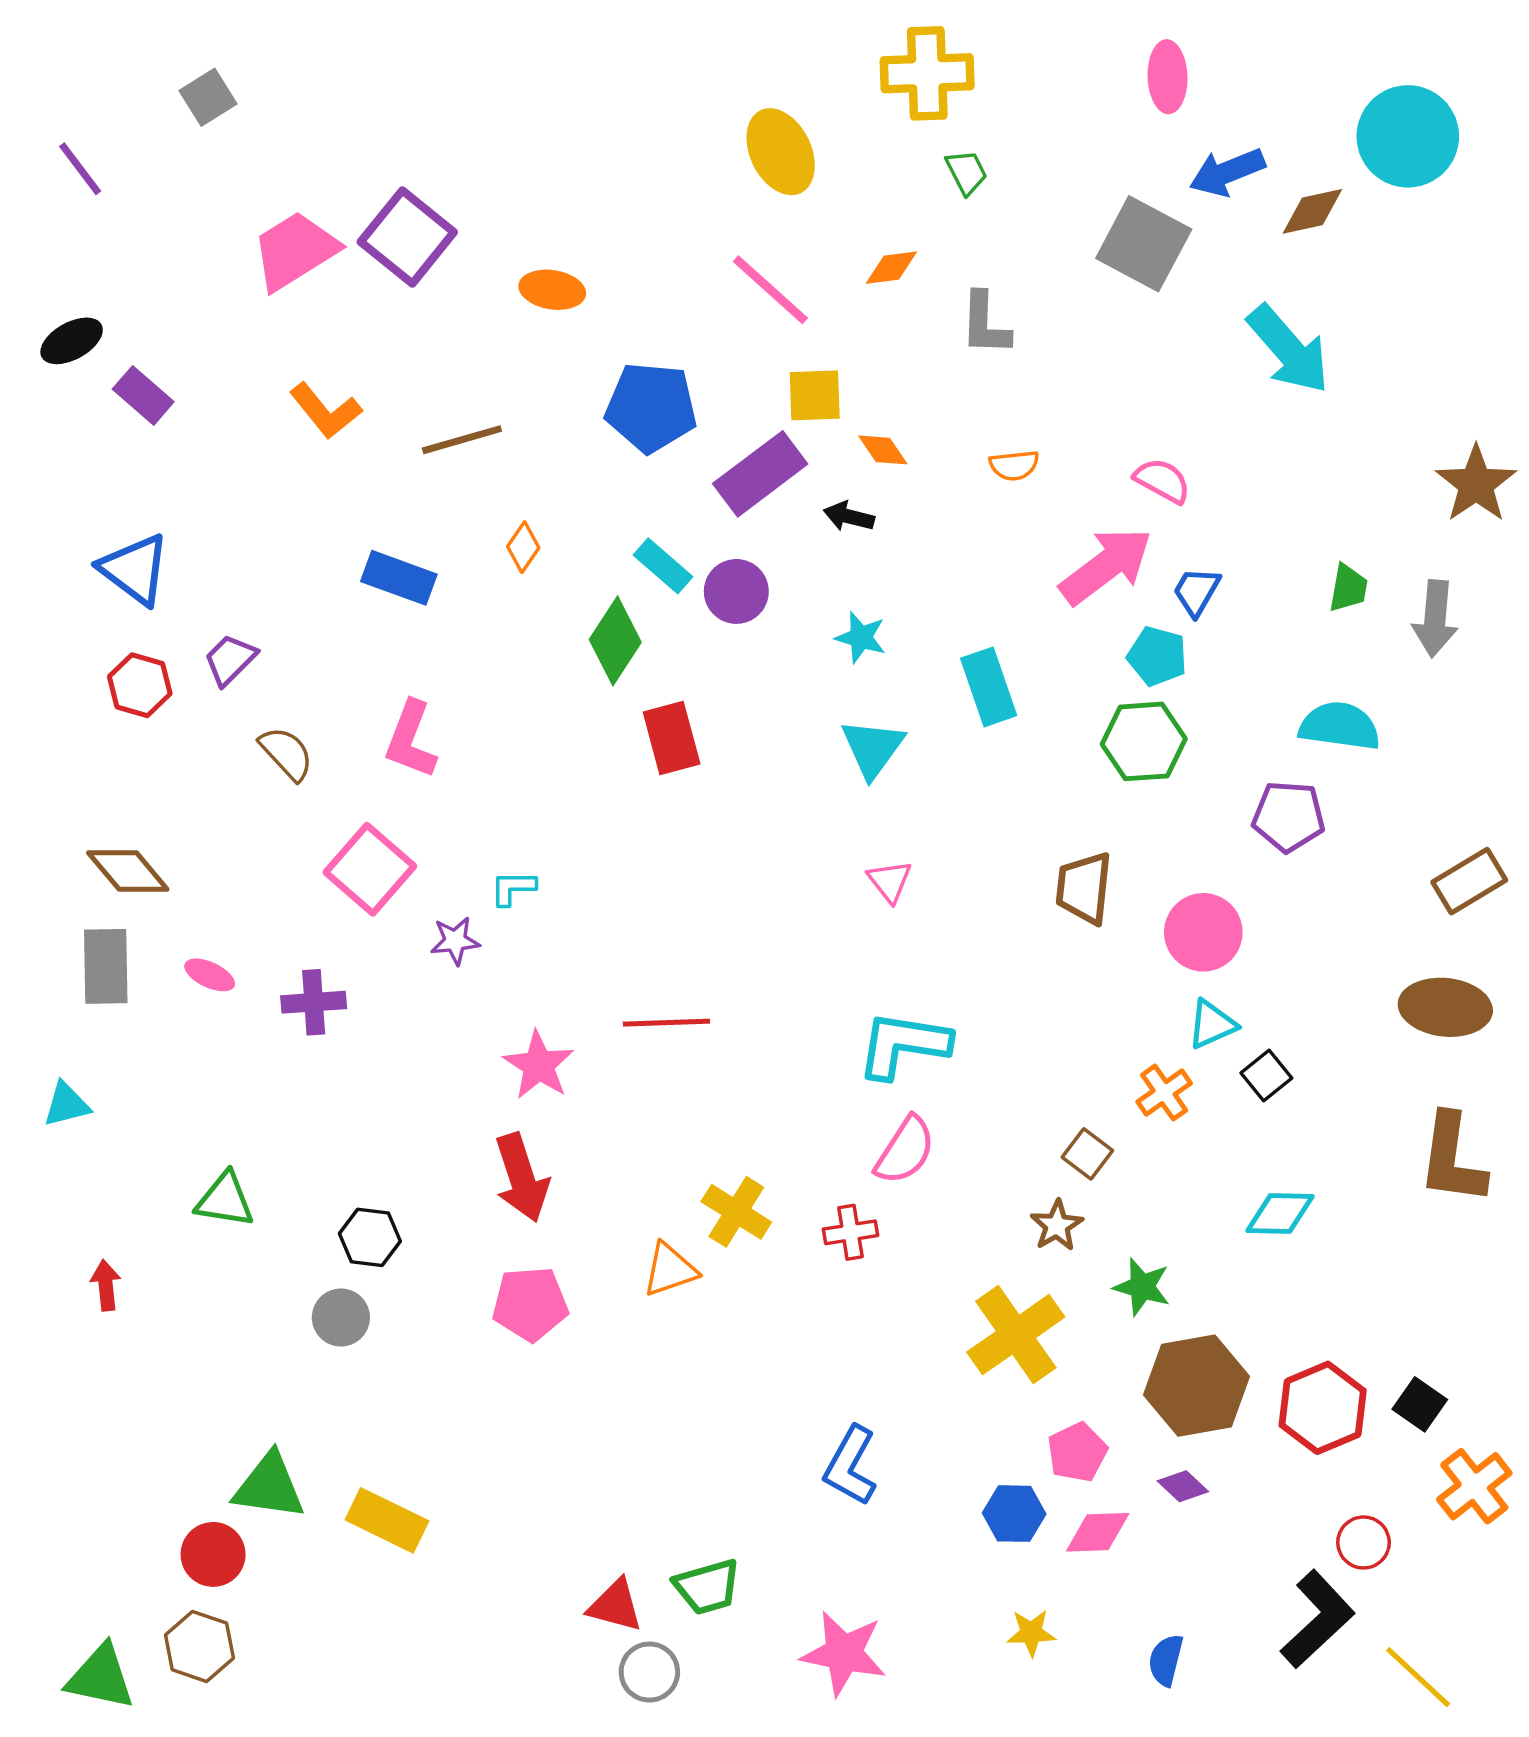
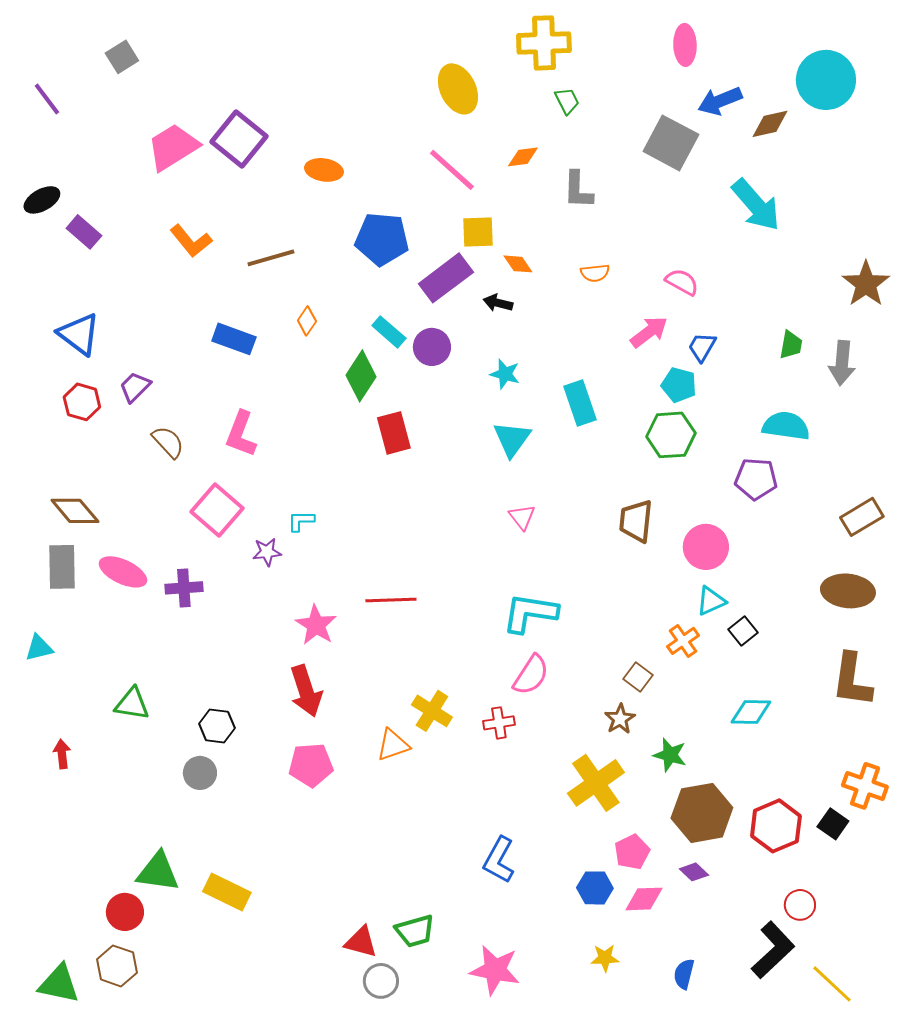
pink arrow: (1106, 566) -> (649, 332), size x0.7
pink ellipse: (210, 975) -> (123, 572), size x1.6
orange cross: (1474, 1486) -> (865, 786), moved, turned -33

